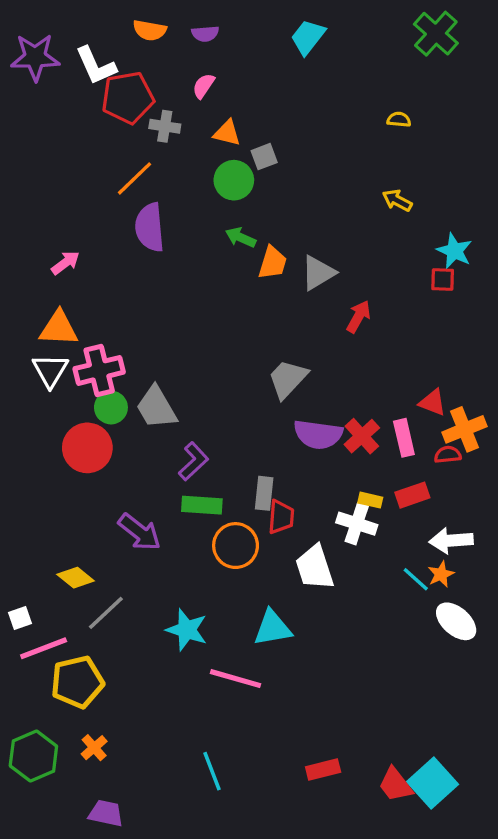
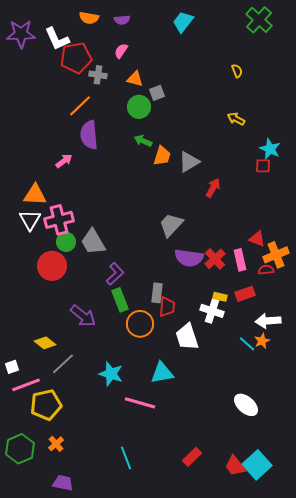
yellow semicircle: (399, 120) -> (237, 71), turned 64
pink arrow: (65, 263) -> (64, 161), moved
green rectangle: (202, 505) -> (120, 300), turned 65
white ellipse: (456, 621) -> (246, 405), moved
red rectangle: (323, 769) -> (192, 457), turned -30

